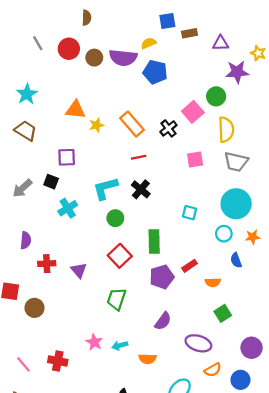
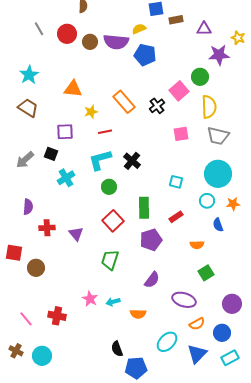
yellow star: (97, 125) -> (91, 112), moved
red line: (139, 157) -> (105, 132), moved
red rectangle: (190, 266) -> (176, 217), moved

